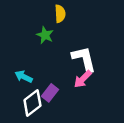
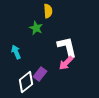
cyan arrow: (24, 77) -> (16, 52), moved, turned 40

